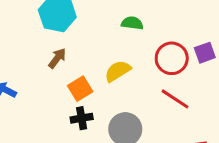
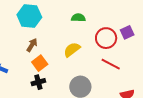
orange square: (80, 89) -> (40, 63), moved
black cross: (82, 118) -> (38, 82), moved

